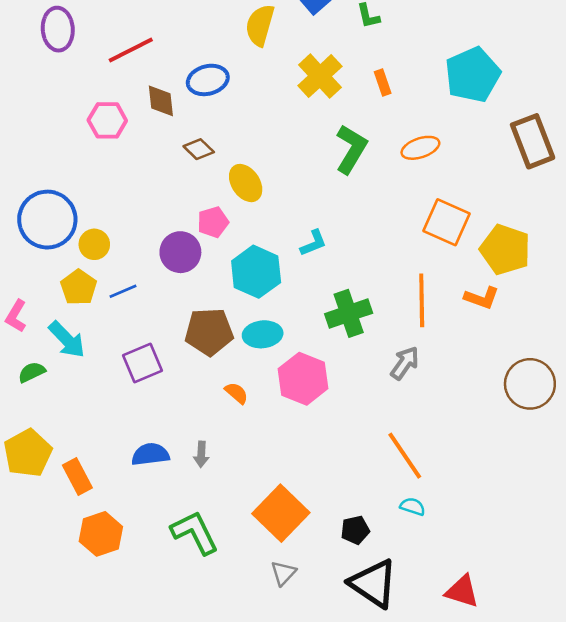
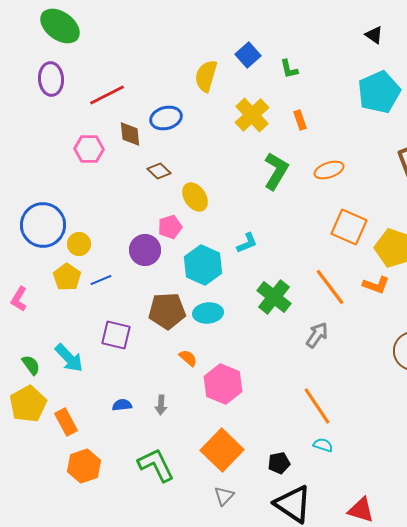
cyan pentagon: (473, 75) -> (379, 92), moved
orange line: (422, 300) -> (330, 287), turned -36
green cross: (349, 313) -> (274, 297), turned -32
cyan arrow: (67, 340) -> (69, 358), moved
purple square: (143, 363) -> (116, 335), turned 36
green semicircle: (32, 372) -> (31, 365), moved, turned 80
pink hexagon: (303, 379) -> (223, 384), moved
blue semicircle: (150, 454) -> (122, 405), size x0.7

